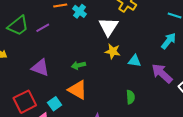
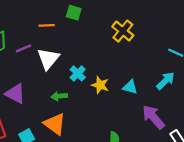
cyan cross: (79, 11) -> (78, 73), moved
white triangle: (108, 27) -> (48, 59), moved
cyan triangle: (135, 61) -> (130, 87), moved

